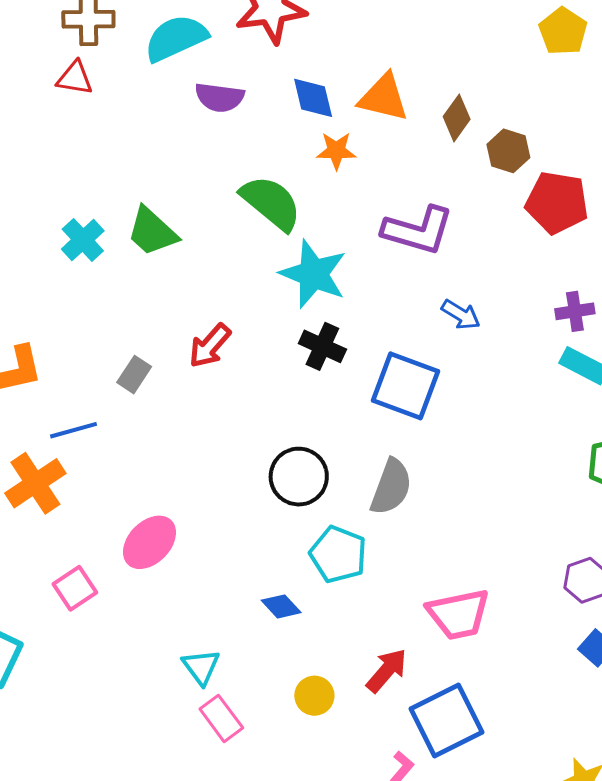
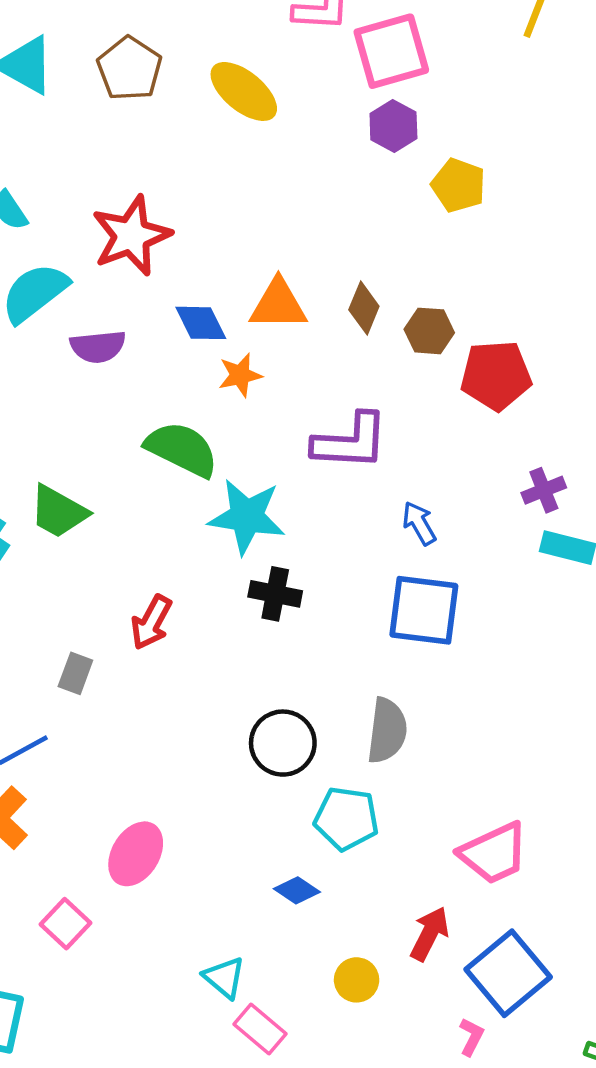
blue arrow: (461, 315) -> (419, 523), turned -138
blue square: (406, 386) -> (424, 610), moved

